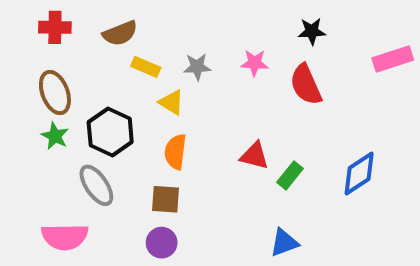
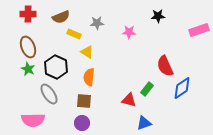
gray star: (197, 67) -> (97, 23), moved
red semicircle: (306, 85) -> (165, 66), moved
red triangle: (254, 156) -> (129, 100), moved

